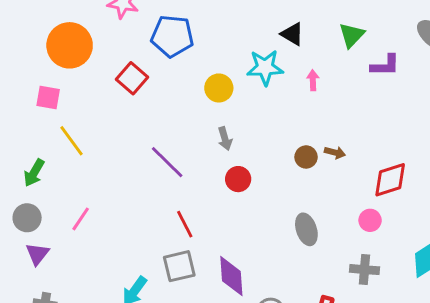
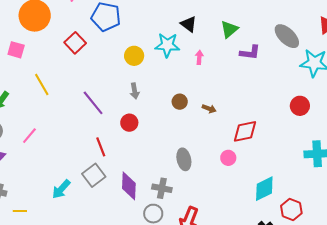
yellow line: (72, 141) -> (42, 85), moved
brown circle: (306, 157) -> (180, 102), moved
red circle: (238, 179) -> (129, 123), moved
gray square: (179, 266) -> (94, 175), turned -30
gray cross: (364, 270) -> (162, 188), moved

